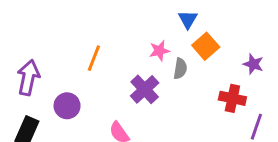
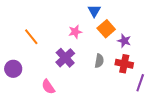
orange line: (94, 58) -> (31, 37), turned -60
purple star: (253, 64) -> (124, 41), moved
gray semicircle: (180, 69) -> (99, 61), moved

